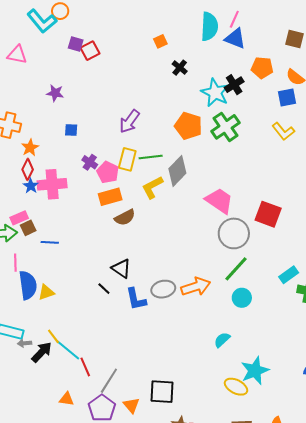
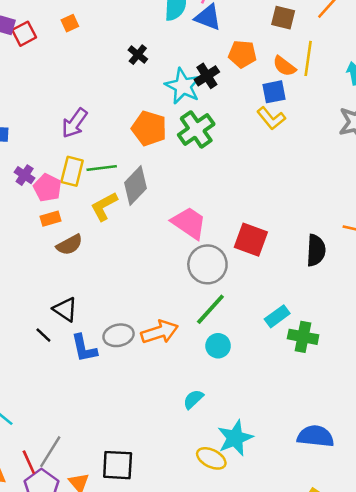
orange square: (160, 41) -> (70, 23), moved
yellow L-shape: (283, 131) -> (271, 118), moved
orange rectangle: (110, 197) -> (51, 219), size x0.7
red line: (85, 367) -> (29, 462), moved

